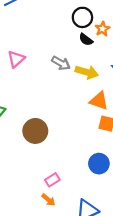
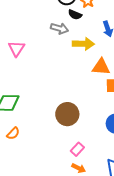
gray arrow: (61, 63) -> (59, 28), moved
brown circle: (35, 131) -> (67, 114), moved

